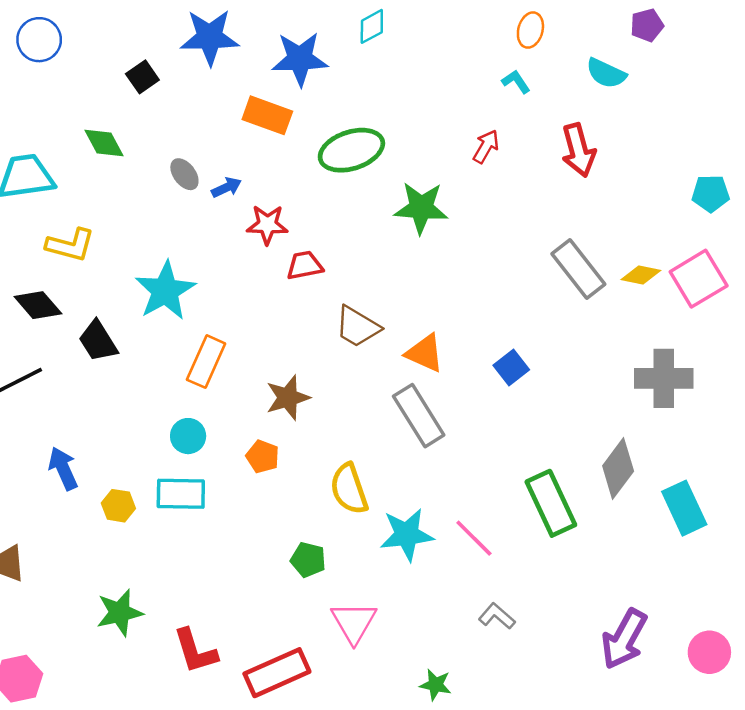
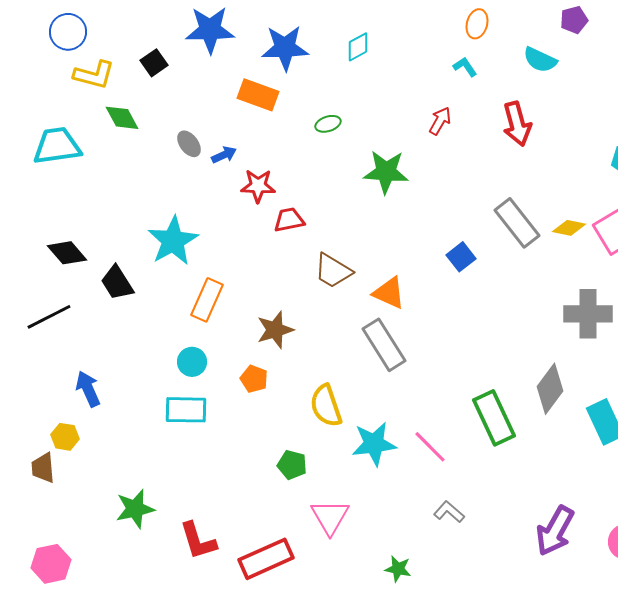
cyan diamond: (372, 26) -> (358, 47), moved
green ellipse: (351, 150) -> (328, 124), size x0.5
yellow L-shape: (70, 245) -> (94, 75), moved
blue square: (511, 368) -> (461, 257), moved
yellow hexagon: (118, 506) -> (65, 437), moved

